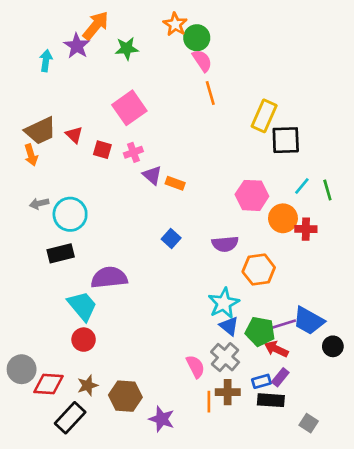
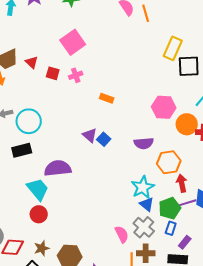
orange line: (210, 93) -> (146, 13), moved
purple triangle: (152, 175) -> (90, 135), moved
green pentagon: (260, 331) -> (170, 208), turned -30
red arrow: (276, 349) -> (182, 183), moved, turned 54
blue rectangle: (261, 381) -> (171, 228), moved, turned -56

